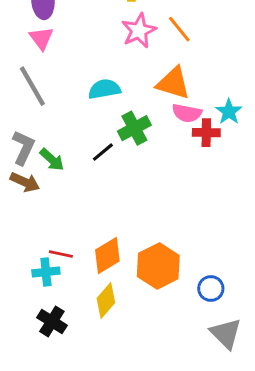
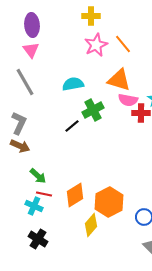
green arrow: (52, 160) -> (38, 176), moved
cyan cross: (46, 272) -> (34, 206), turned 30
yellow diamond: (106, 300) -> (91, 225), moved

